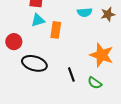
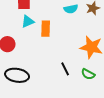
black ellipse: (34, 63) -> (17, 75), moved

